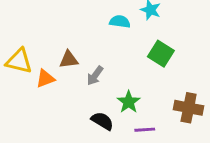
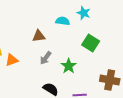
brown triangle: (69, 60) -> (39, 36), moved
green star: (129, 102) -> (69, 66), moved

